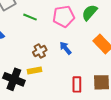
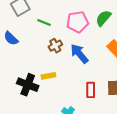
blue arrow: (66, 48) -> (79, 54), size x1.5
brown cross: (40, 51) -> (55, 46), moved

